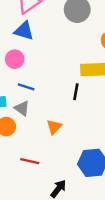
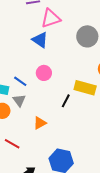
pink circle: (15, 59) -> (44, 73), moved
blue line: (26, 87) -> (20, 81), moved

